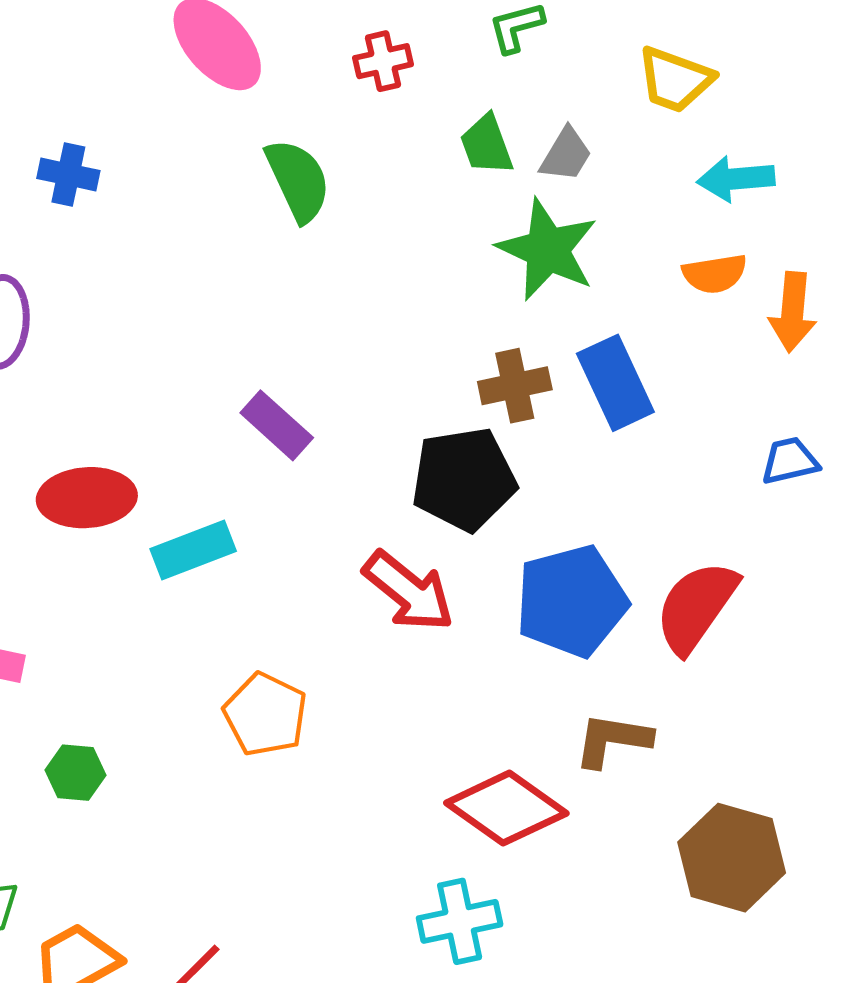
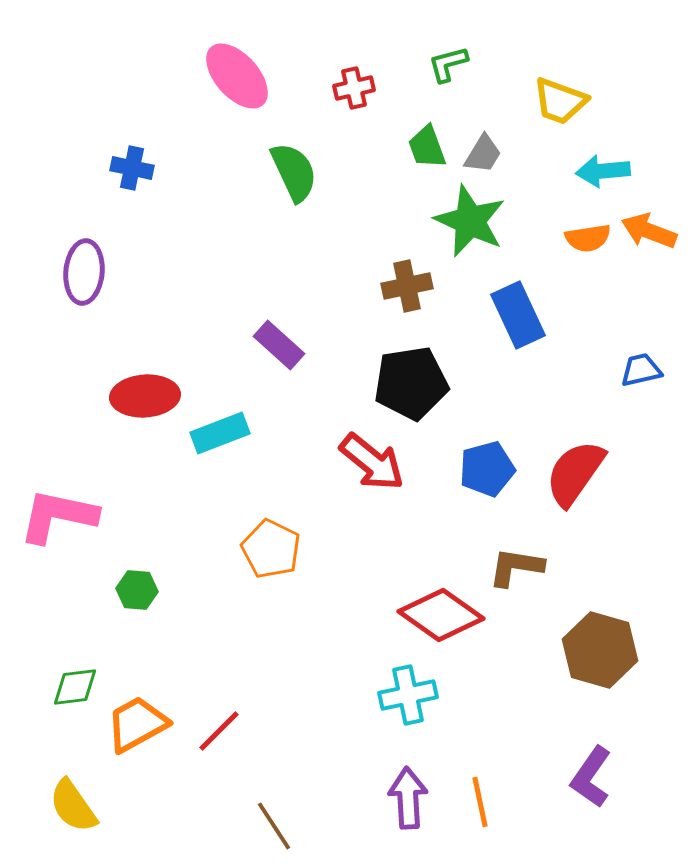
orange arrow: (793, 312) -> (649, 231), moved, turned 106
brown cross: (515, 386) -> (407, 286), moved
blue pentagon: (572, 601) -> (487, 469), size x0.7

